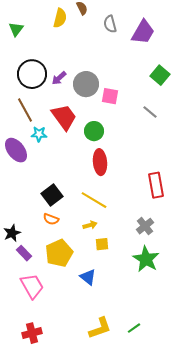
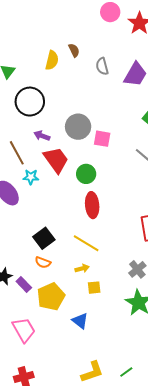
black circle: (32, 74) -> (30, 102), moved
purple arrow: (59, 78) -> (42, 136), moved, turned 63
purple rectangle: (24, 253) -> (24, 285), moved

